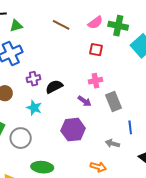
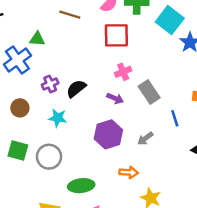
green triangle: (16, 26) -> (37, 39), moved, turned 32
red square: (96, 50) -> (116, 35), size x1.6
gray arrow: (112, 144) -> (145, 138), moved, turned -40
orange arrow: (98, 167) -> (129, 172), moved

